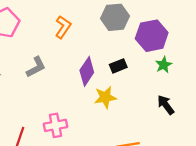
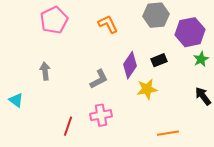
orange L-shape: (63, 27) -> (108, 24), turned -60
gray L-shape: (36, 67) -> (99, 79), moved

